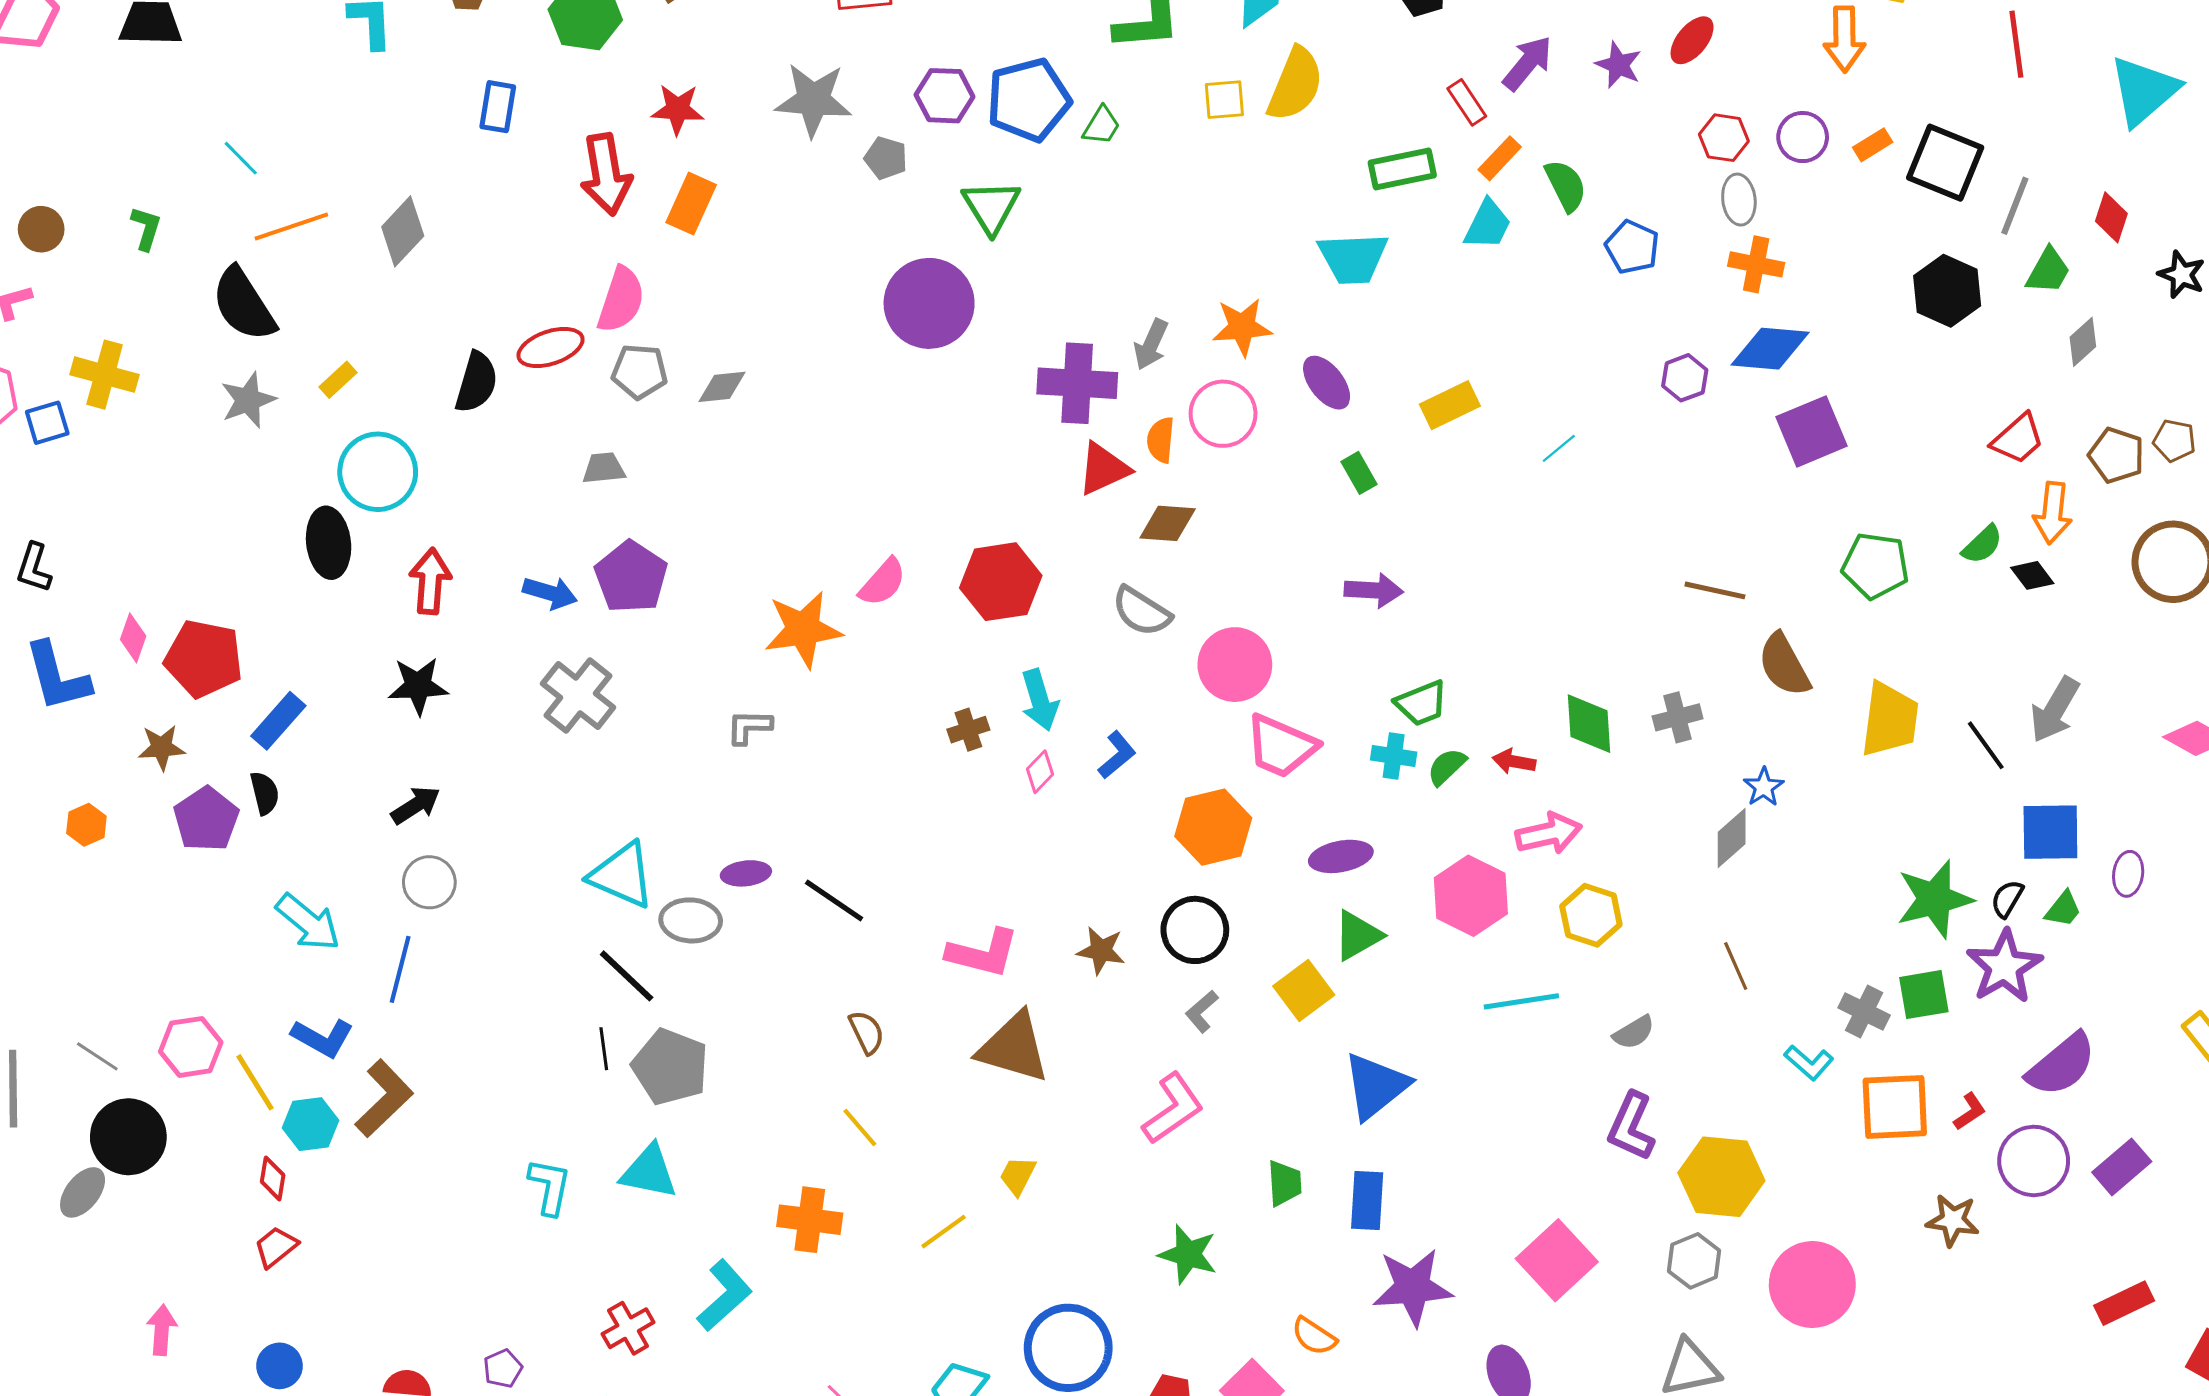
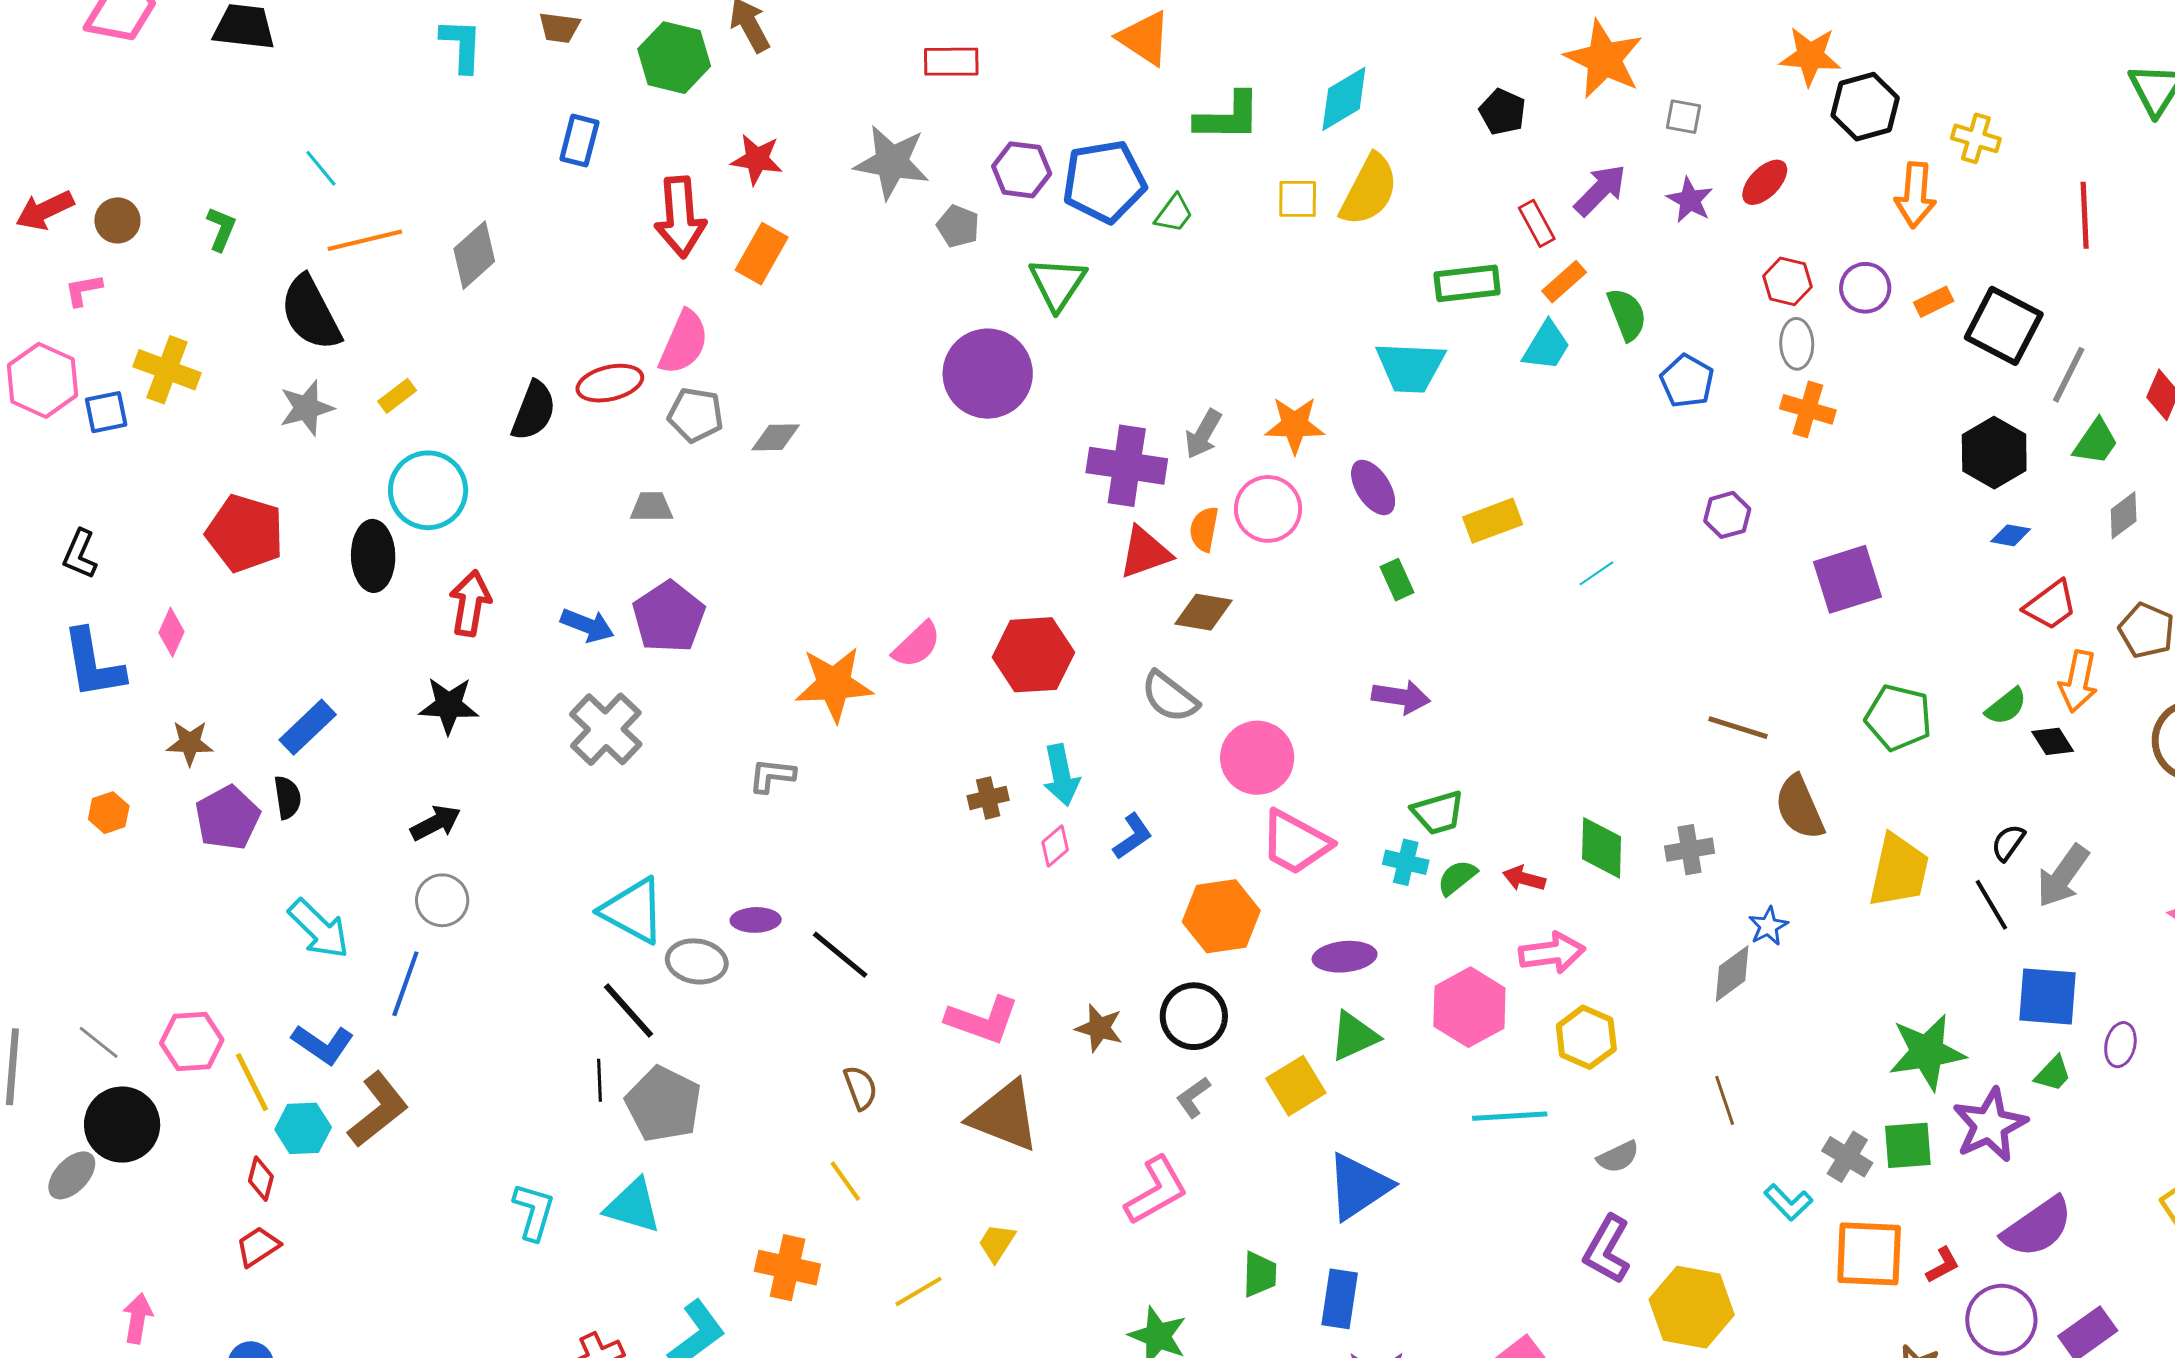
blue diamond: (1770, 349) -> (2011, 535), moved, size x0.5
red pentagon: (204, 659) -> (245, 533), moved
black semicircle: (2007, 899) -> (2008, 843), moved

